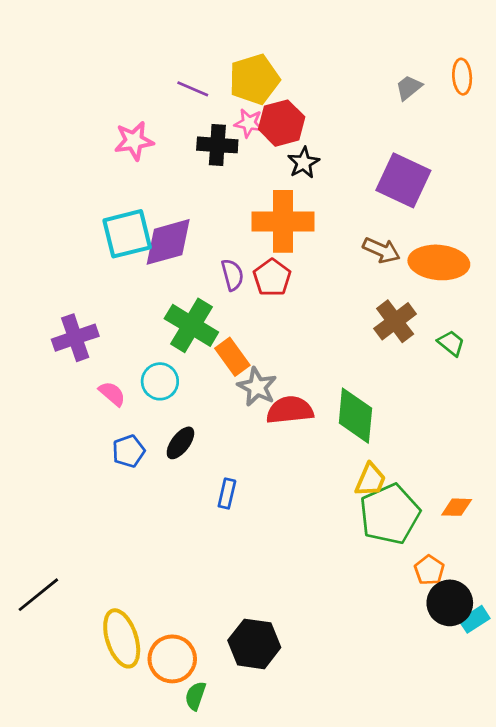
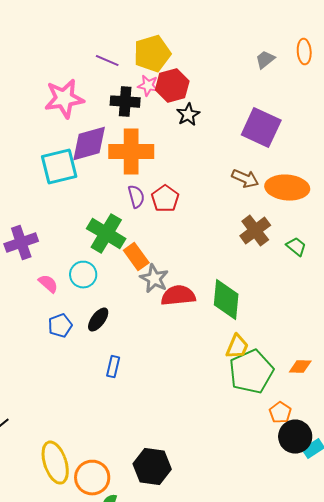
pink star: (134, 141) -> (64, 99), size x1.4
orange cross: (283, 221) -> (131, 152), moved
purple diamond: (168, 242) -> (89, 144), moved
blue rectangle: (227, 494) -> (113, 367), moved

